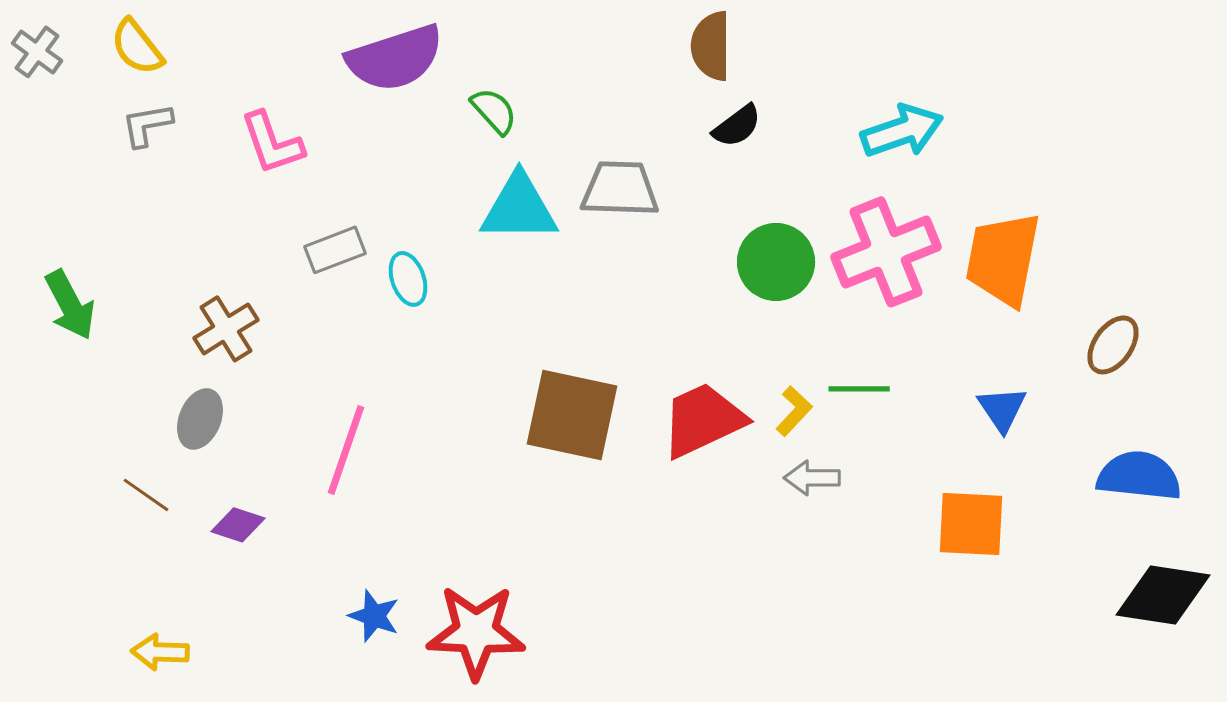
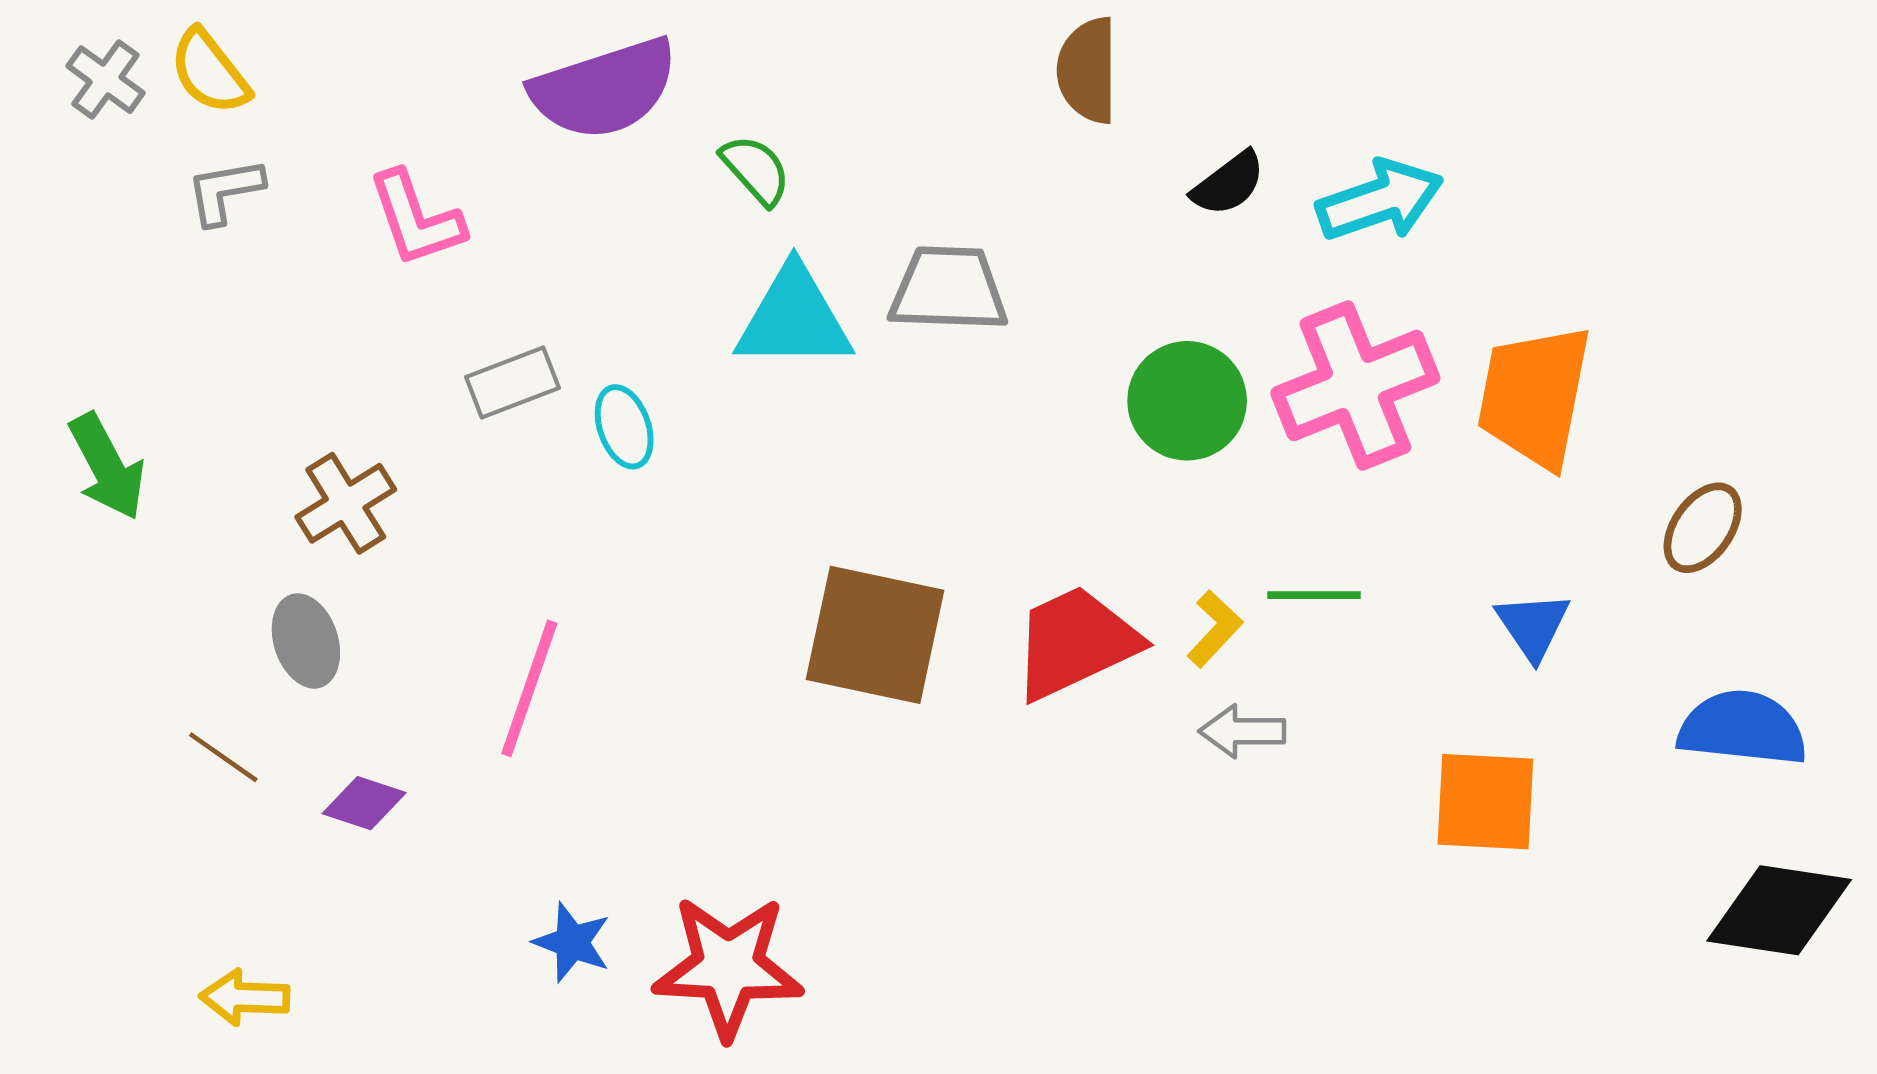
gray cross: (37, 52) -> (106, 80), moved
black semicircle: (737, 126) -> (1228, 184), moved
gray ellipse: (200, 419) -> (306, 641), turned -40

